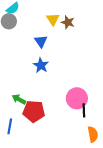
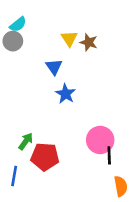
blue star: (41, 65) -> (65, 94), moved
green arrow: (19, 99) -> (26, 141), turned 96

